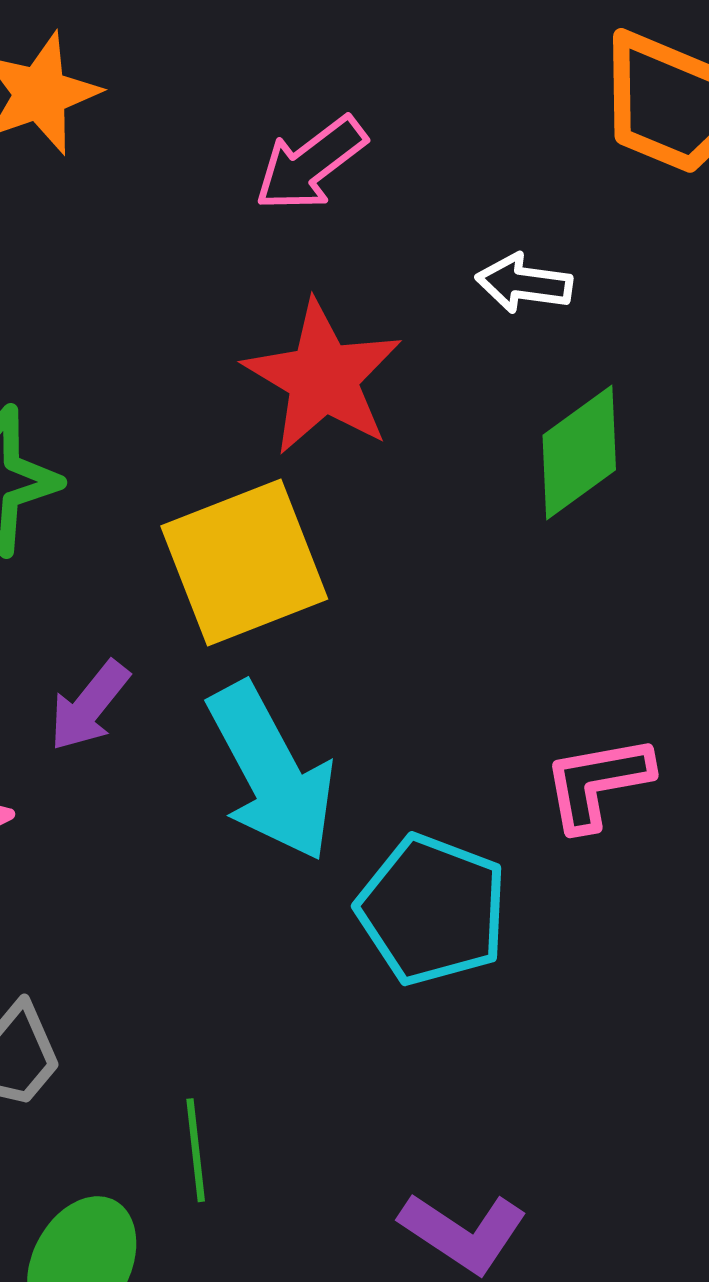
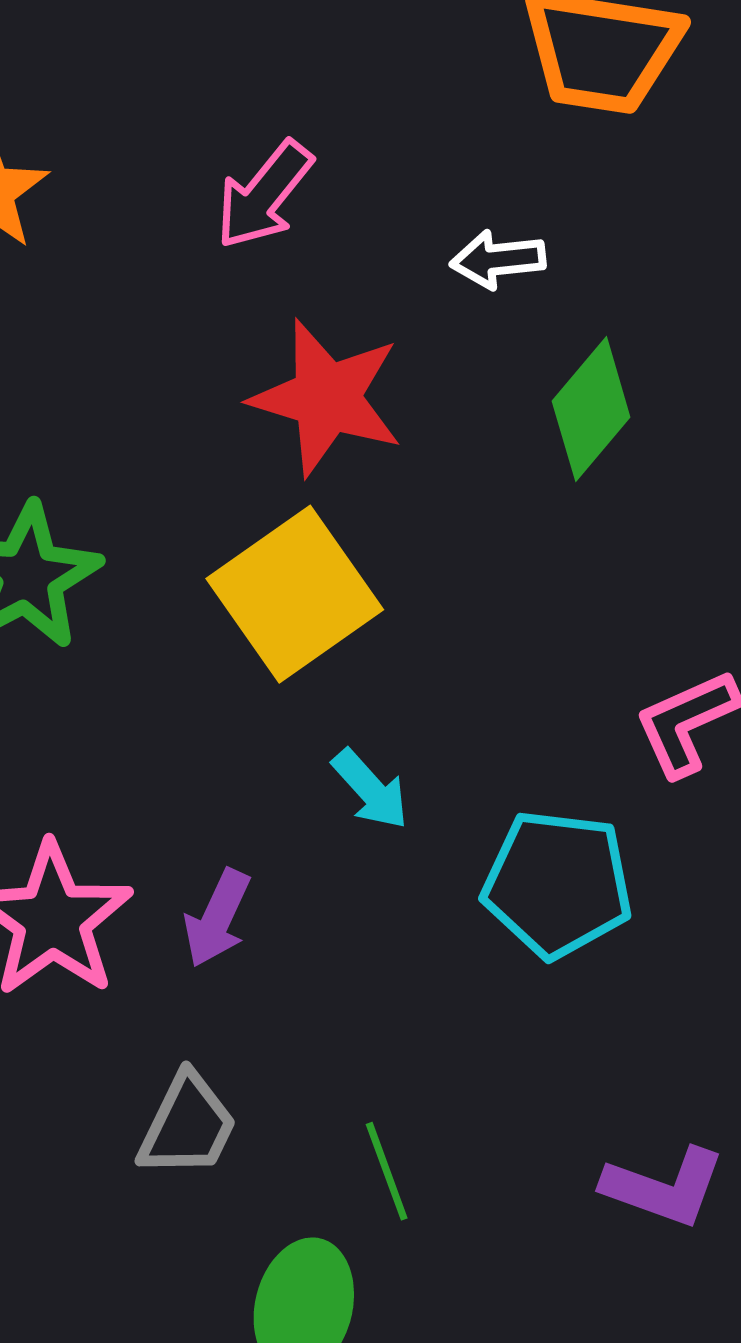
purple arrow: (89, 706) -> (217, 918), moved
cyan arrow: (271, 772) -> (370, 789), size x0.5

